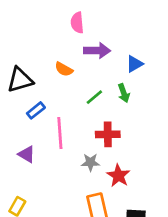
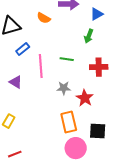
green arrow: (124, 93) -> (89, 36), turned 40
green line: (94, 97) -> (67, 59), moved, turned 48
red cross: (108, 134) -> (99, 67), moved

